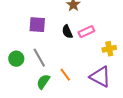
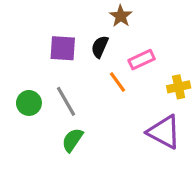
black semicircle: (67, 32) -> (100, 47), moved, turned 48
orange line: (65, 75) -> (117, 82), moved

